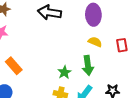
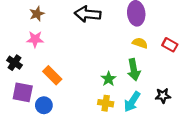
red rectangle: (122, 45) -> (170, 45), turned -48

